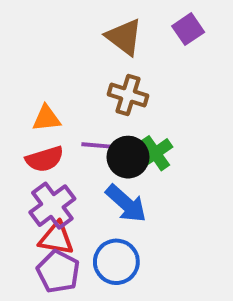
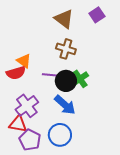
orange triangle: (47, 118) -> (24, 61), turned 42
red semicircle: (45, 159) -> (16, 73), moved
red triangle: (56, 239) -> (18, 124), moved

